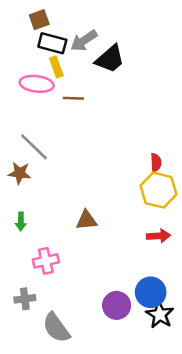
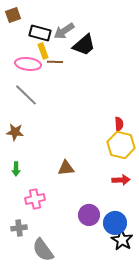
brown square: (39, 20) -> (13, 15), moved
brown line: (73, 98) -> (55, 62), moved
gray line: (34, 147) -> (26, 95), moved
purple circle: (117, 305) -> (89, 215), moved

